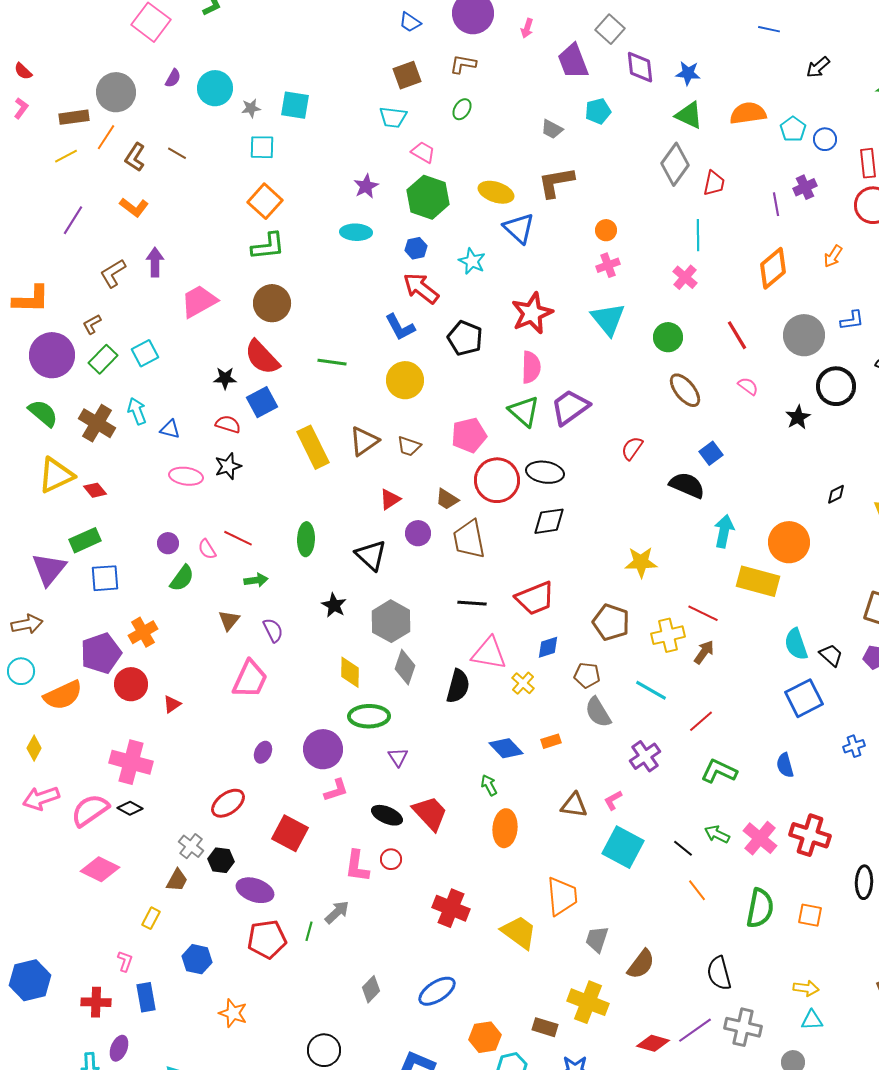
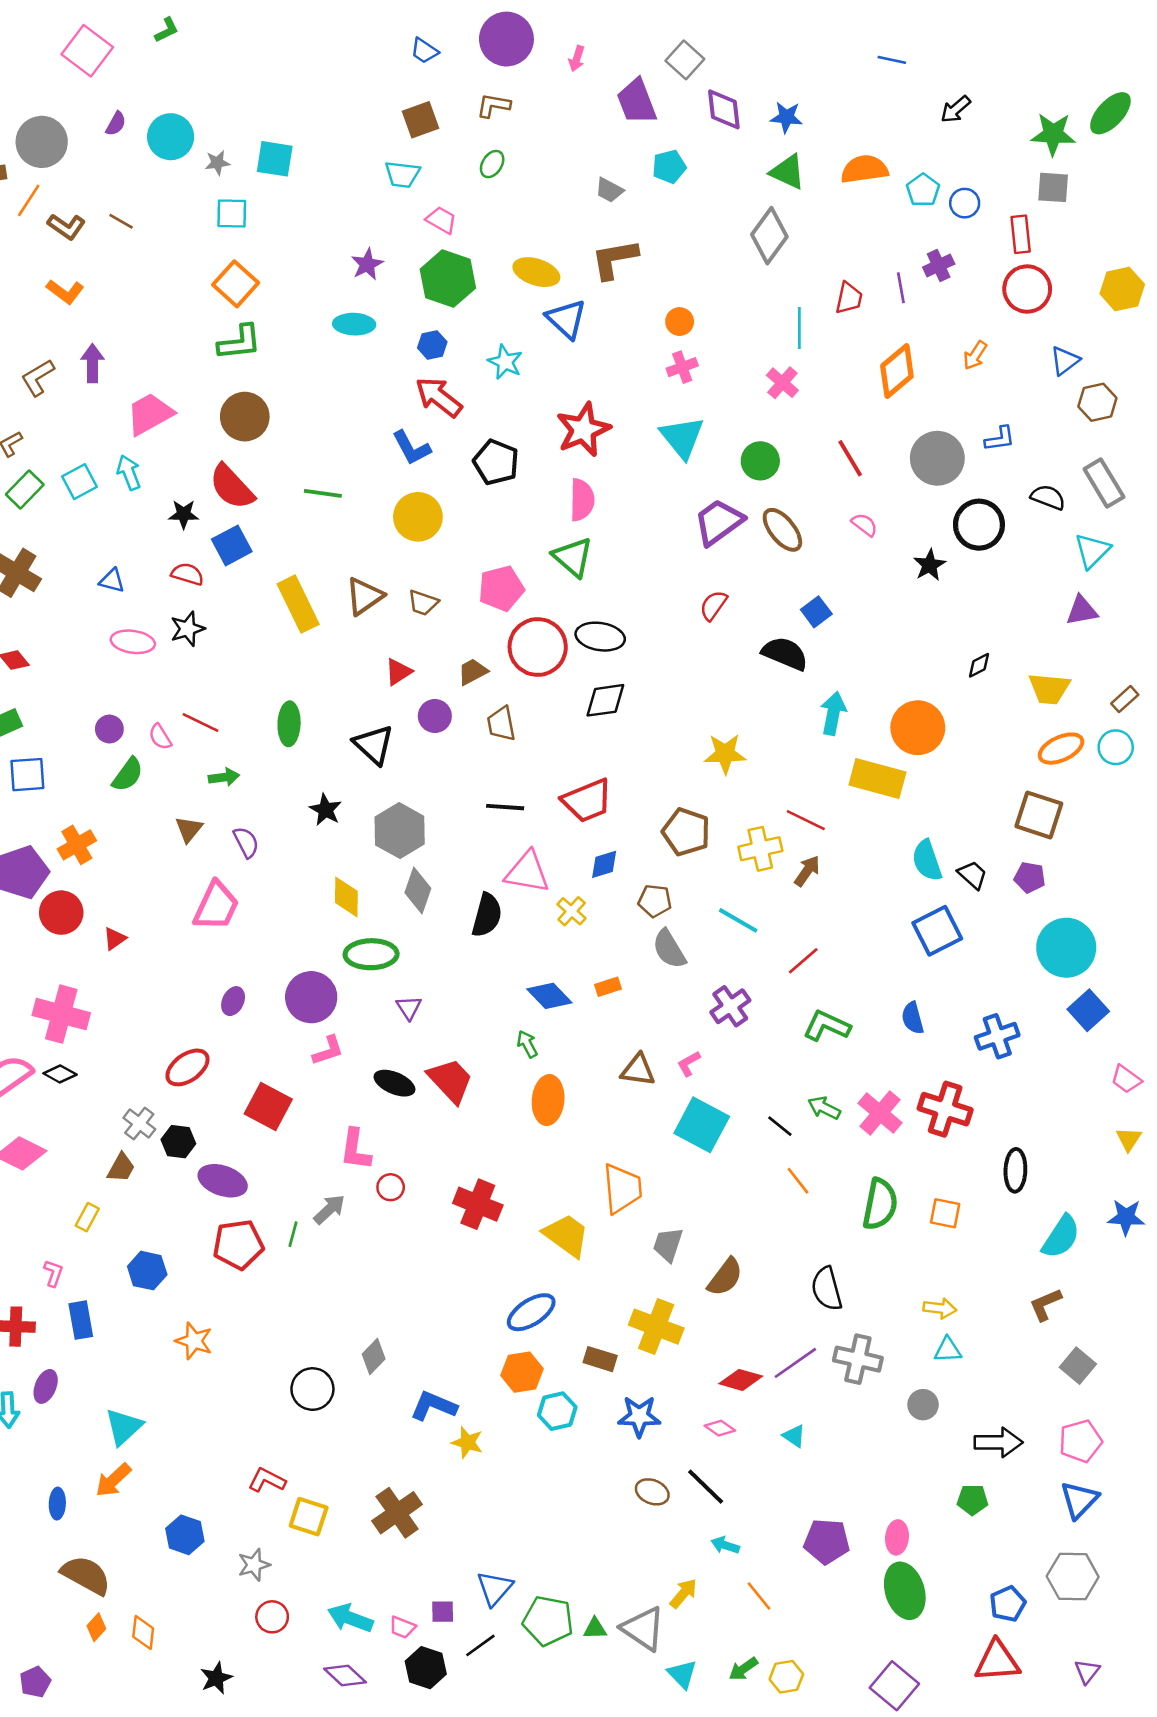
brown L-shape: (135, 157) -> (66, 227), turned -88
red trapezoid: (714, 183) -> (849, 298), moved
purple trapezoid: (570, 407) -> (719, 522), moved
cyan arrow: (137, 411) -> (129, 473), moved
brown trapezoid: (447, 499) -> (473, 672), turned 120
brown trapezoid: (469, 539) -> (501, 724), size x0.7
blue cross: (854, 746) -> (997, 1036), moved, size x1.5
red circle: (391, 859) -> (391, 1187), moved
gray diamond: (371, 989) -> (374, 1356), moved
blue ellipse: (437, 991) -> (531, 1312), moved

